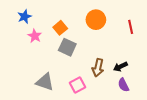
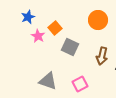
orange square: (60, 28) -> (55, 28), moved
brown arrow: (98, 68) -> (102, 56), moved

